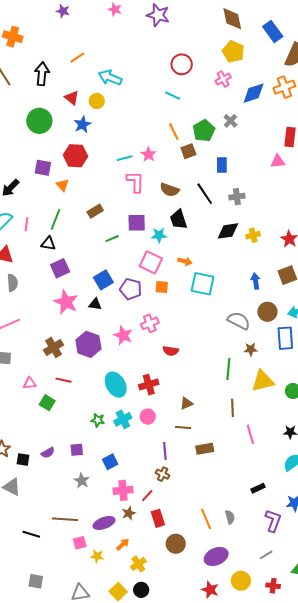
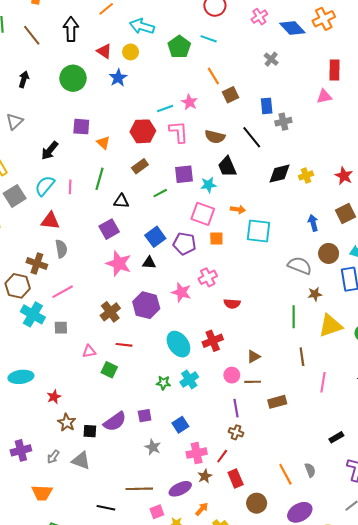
blue diamond: (254, 93) -> (292, 28), turned 70
green pentagon: (204, 131) -> (179, 47), moved
red hexagon: (75, 156) -> (143, 131), moved
gray cross: (237, 197) -> (283, 122), moved
black triangle: (48, 244) -> (121, 201), moved
pink circle: (148, 417) -> (232, 375), moved
pink line: (250, 434) -> (323, 382), turned 30
purple semicircle: (48, 453) -> (115, 422), size x1.6

